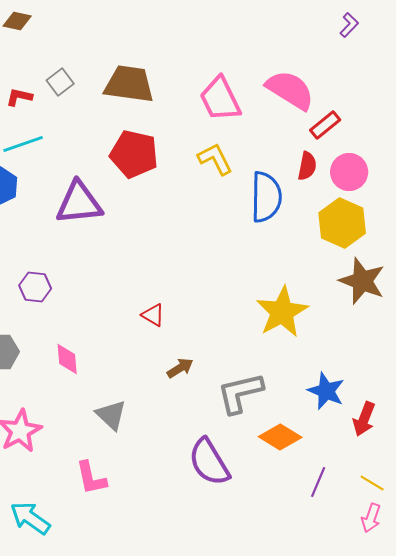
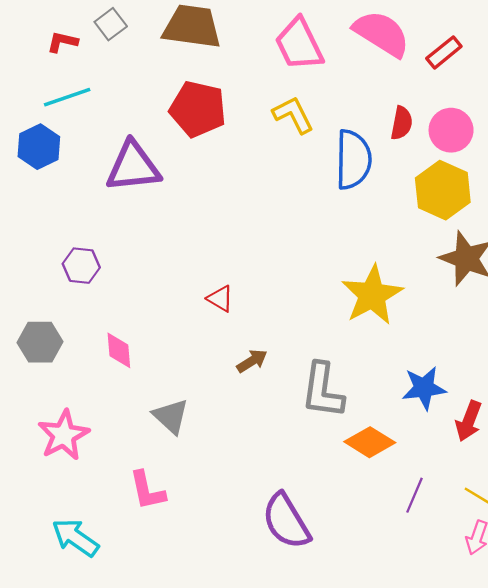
red rectangle: (325, 125) -> (444, 52), moved
blue star: (326, 391) -> (424, 388), turned -30
gray L-shape: (240, 393) -> (323, 390), turned -69
purple semicircle: (209, 462) -> (286, 521), moved

